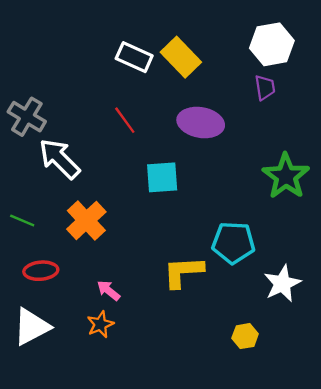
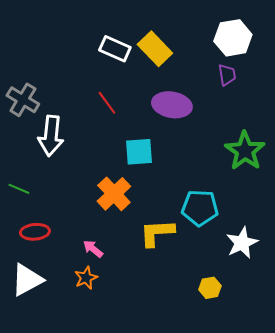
white arrow: (60, 159) -> (51, 136), turned -129
orange cross: (86, 221) -> (114, 194), moved

